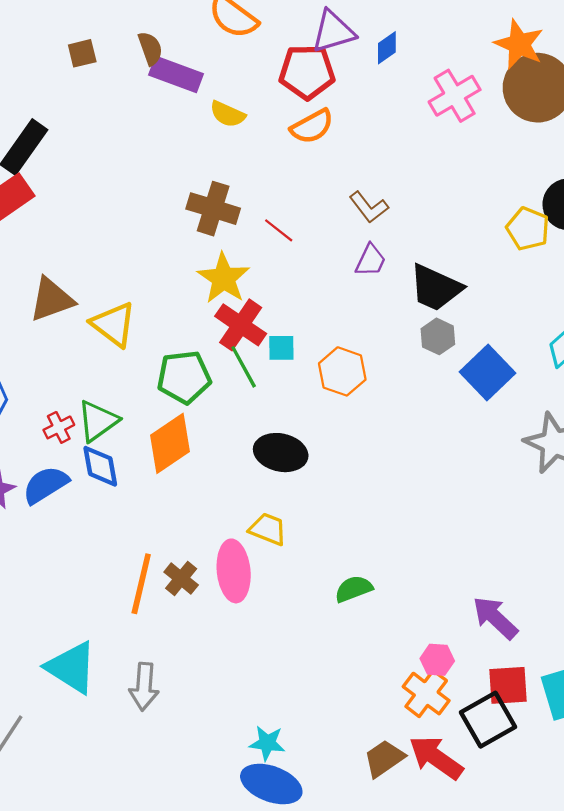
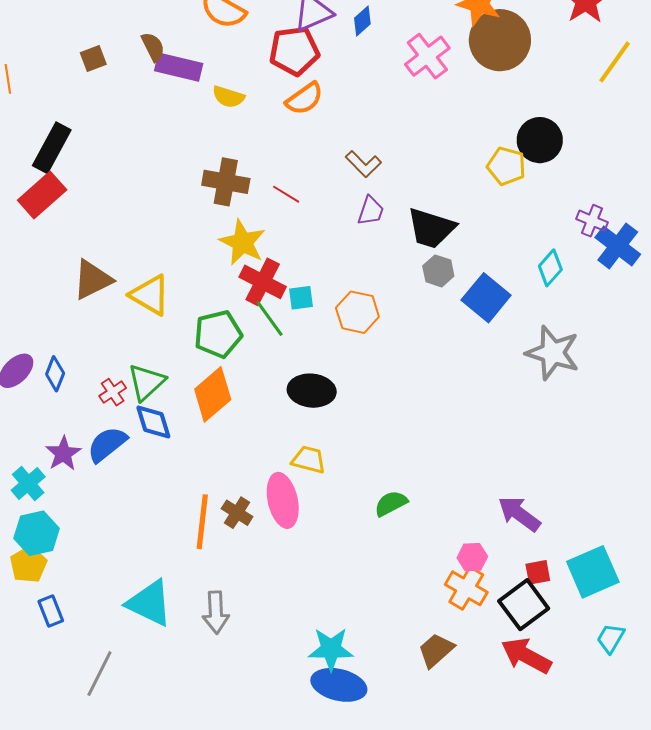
red square: (508, 685) -> (538, 572), size x0.7
cyan star: (267, 743) -> (331, 649), size x1.4
red arrow: (436, 758) -> (526, 656), moved

